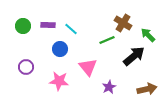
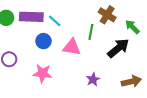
purple rectangle: (48, 25) -> (31, 17), size x1.6
green line: (107, 40) -> (91, 32), turned -56
pink triangle: (88, 67) -> (72, 47), moved, turned -42

